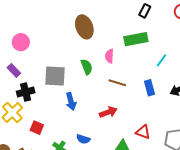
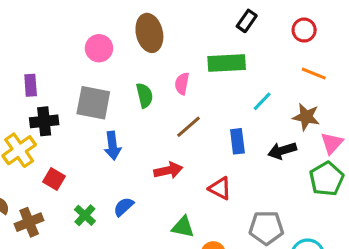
pink circle: (21, 42) -> (99, 48), moved
purple rectangle: (14, 70) -> (31, 85), turned 32
brown line: (117, 83) -> (189, 127), turned -66
red triangle: (143, 132) -> (220, 188), moved
blue semicircle: (83, 139) -> (124, 207), turned 112

